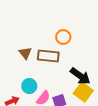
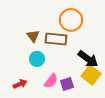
orange circle: (63, 37) -> (71, 20), size x1.5
cyan circle: (29, 86) -> (37, 59), moved

